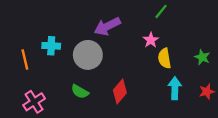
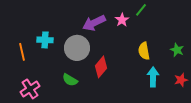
pink star: (151, 40) -> (122, 20), moved
red diamond: (120, 92) -> (101, 67), moved

